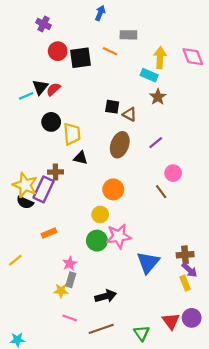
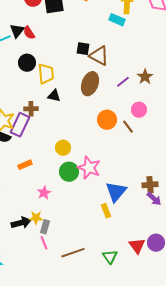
red semicircle: (53, 89) -> (29, 33), turned -80
brown star: (158, 97) -> (145, 77), moved
brown triangle: (130, 114) -> (99, 56), size x1.5
orange circle: (113, 189) -> (107, 120), moved
yellow circle: (100, 214) -> (63, 148), moved
pink star: (119, 236) -> (89, 168), turned 30
gray rectangle: (71, 280) -> (45, 227), moved
yellow rectangle: (185, 283) -> (106, 211), moved
black arrow: (106, 296) -> (21, 223), moved
pink line: (70, 318) -> (44, 243), turned 48

